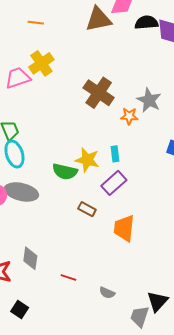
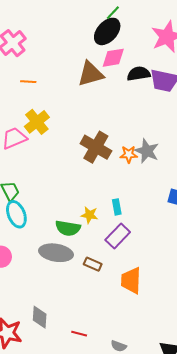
orange star: (129, 116) -> (129, 154), moved
yellow star: (87, 160) -> (89, 215), size x0.7
gray ellipse: (21, 192) -> (56, 253), moved

